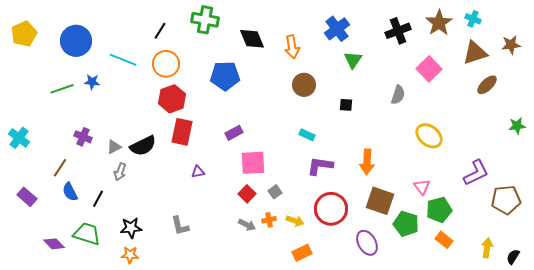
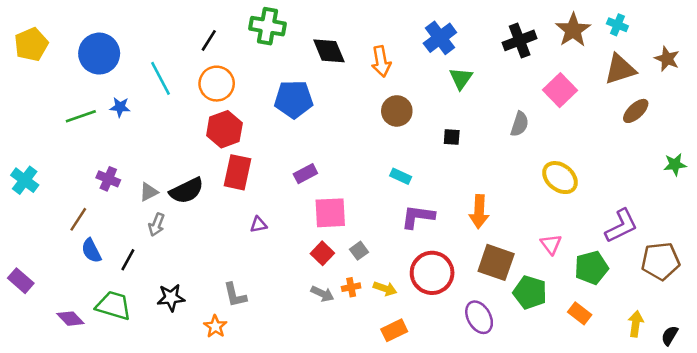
brown star: (511, 45) -> (667, 59), turned 30
cyan line: (123, 60) -> (160, 78), turned 40
purple rectangle: (27, 197) -> (21, 281), moved
green pentagon: (439, 210) -> (591, 268), moved
orange star: (130, 255) -> (215, 326), moved, turned 30

